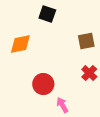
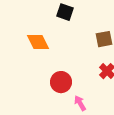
orange diamond: (20, 44) -> (38, 42), turned 75

